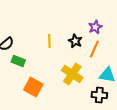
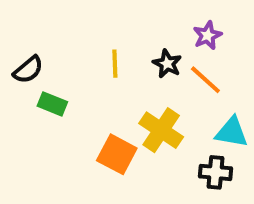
orange line: (94, 49) -> (205, 80), turned -72
orange square: (33, 87) -> (117, 154), moved

